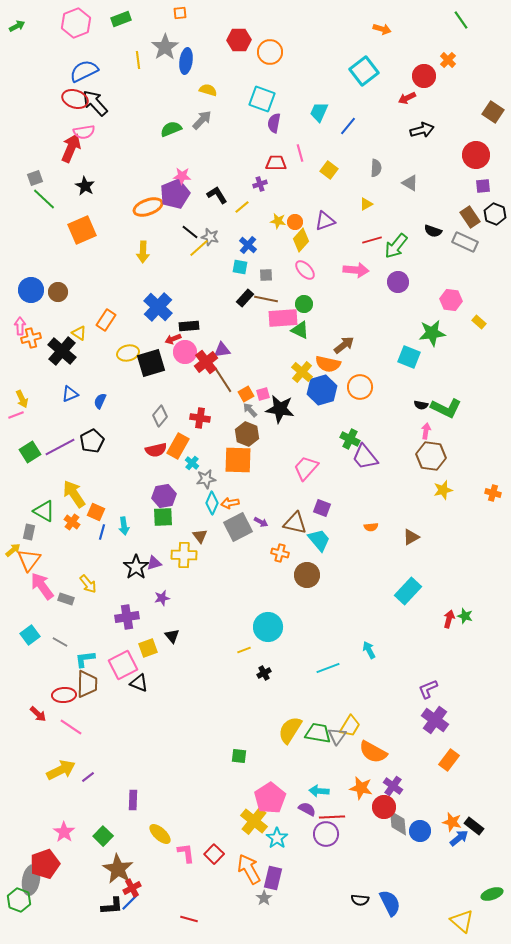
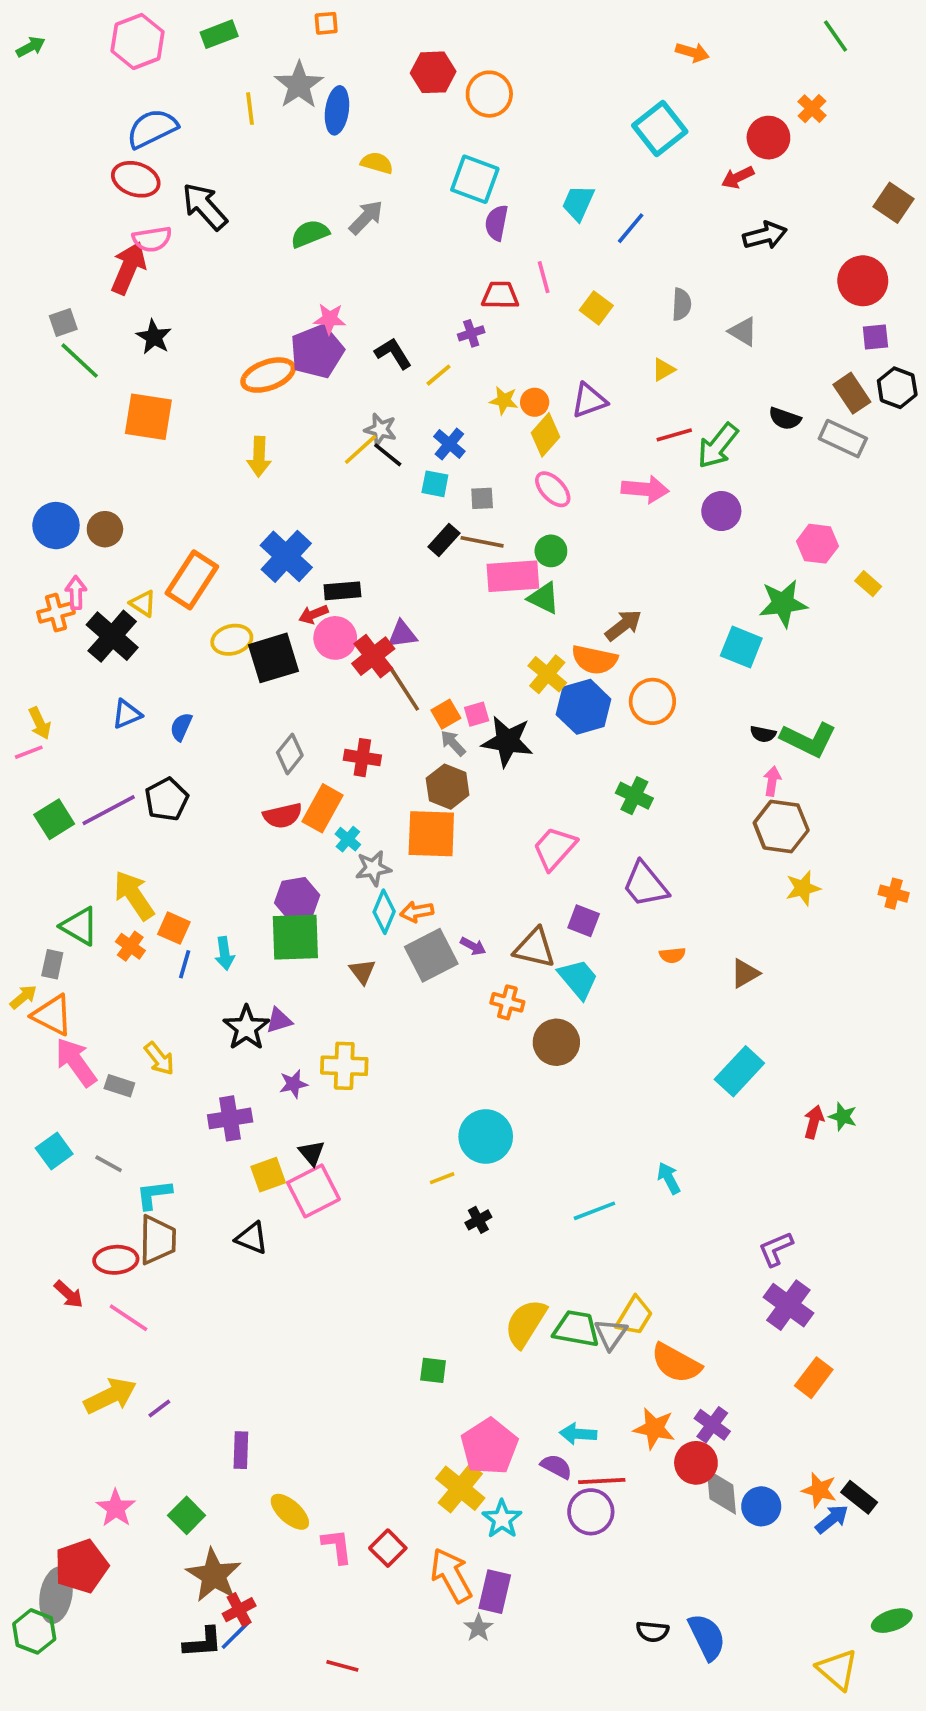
black arrow: (95, 103) -> (205, 206), moved
orange square: (82, 230) -> (148, 417), turned 32
black line: (190, 232) -> (388, 455), moved
orange rectangle: (106, 320) -> (192, 580), size x1.4
pink arrow: (20, 326) -> (76, 593), moved
purple trapezoid: (365, 457) -> (645, 885), moved
green square: (163, 517) -> (295, 937), size x1.4
yellow cross: (184, 555) -> (344, 1066), moved
orange triangle: (29, 560) -> (52, 1015), turned -40
pink square: (123, 665) -> (313, 1191), moved

